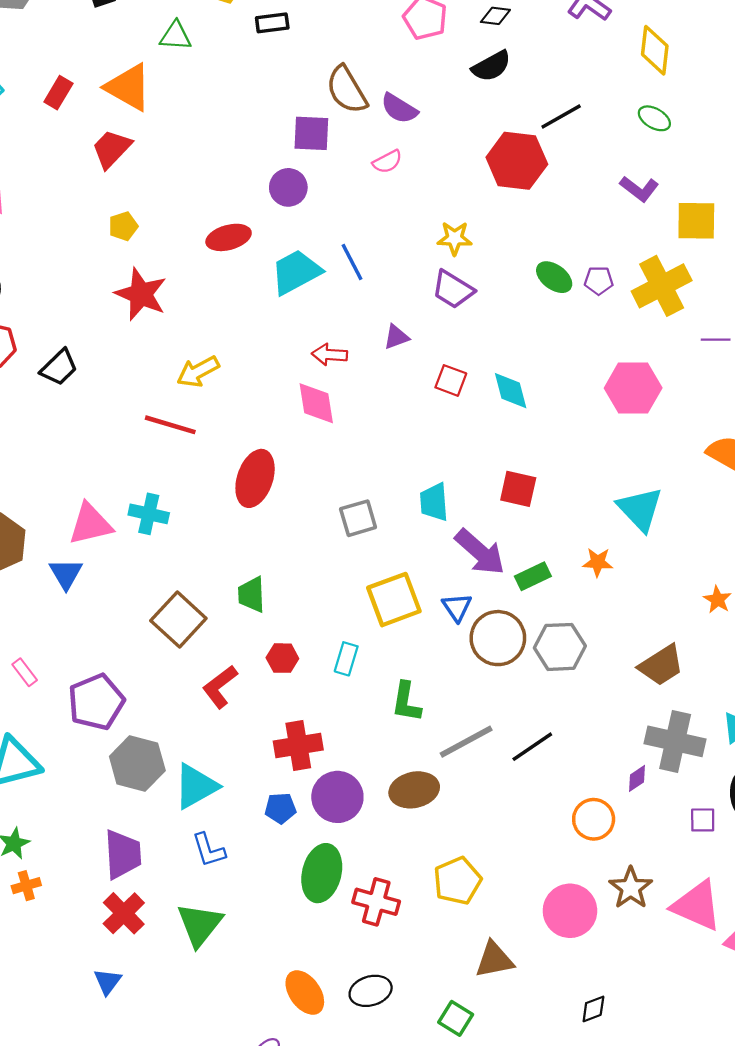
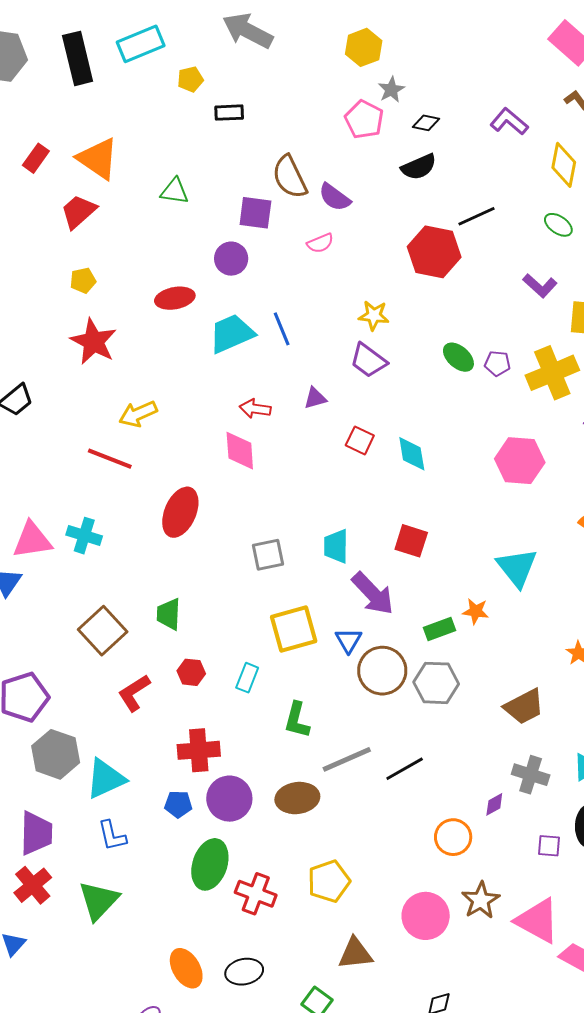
green triangle: (176, 36) -> (175, 191), moved
green rectangle: (533, 576) -> (440, 629), moved
gray cross: (675, 741) -> (531, 775), size x0.7

